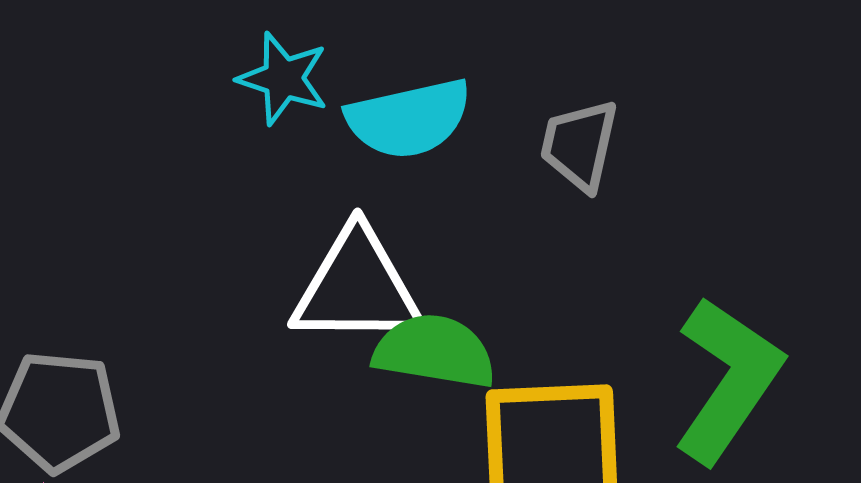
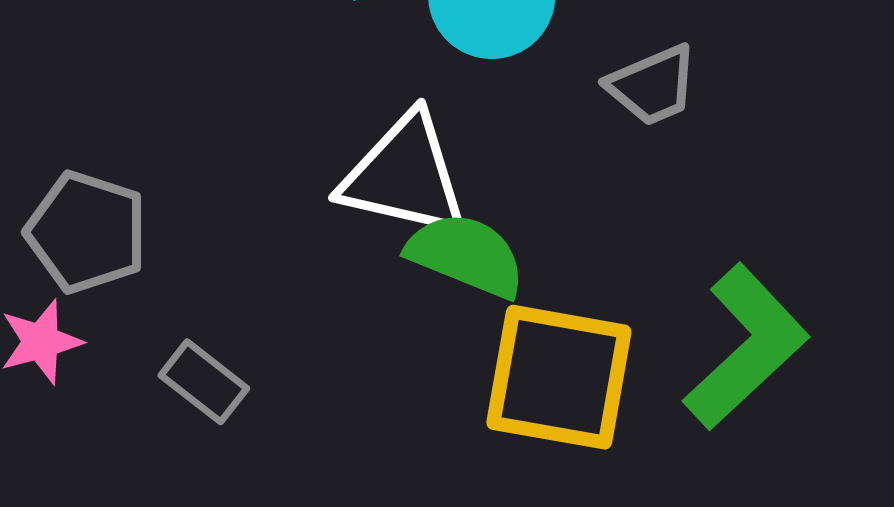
gray trapezoid: (579, 145) -> (652, 85), turned -138

